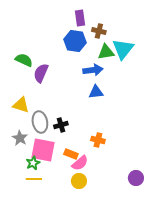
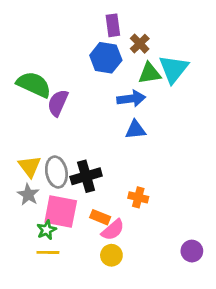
brown cross: (99, 31) -> (140, 44), turned 32
green semicircle: (24, 60) -> (34, 85), size x1.4
yellow triangle: (21, 105) -> (30, 166), moved, turned 36
black cross: (61, 125) -> (86, 176), size x1.5

